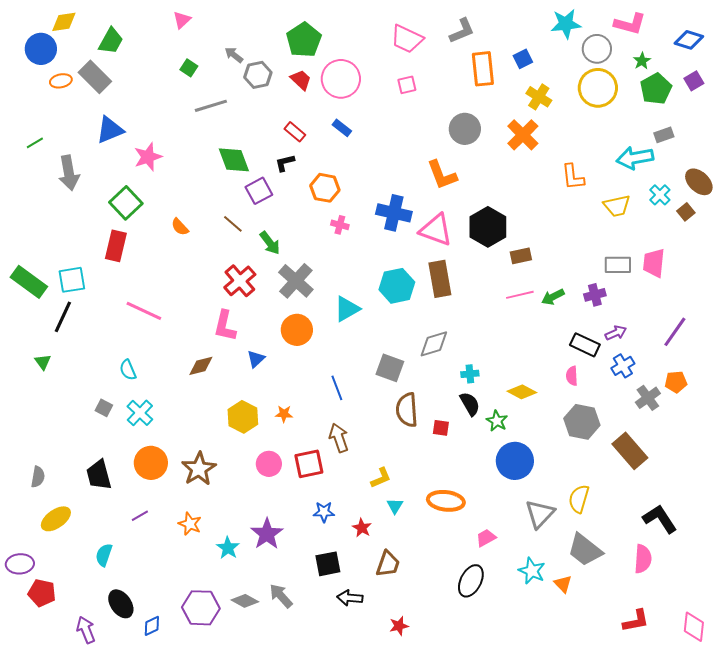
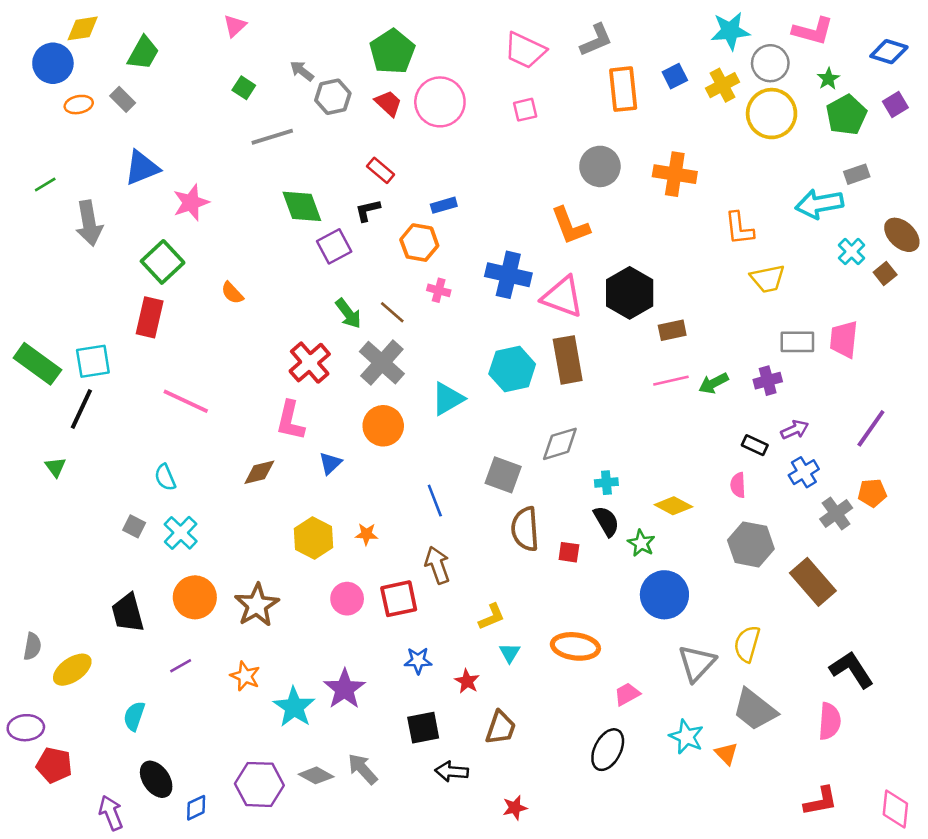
gray rectangle: (95, 77) -> (123, 99), size x0.6
yellow cross: (539, 97) -> (723, 85), moved, turned 30
blue rectangle: (342, 128) -> (444, 205), moved, turned -54
orange cross: (523, 135) -> (675, 174), turned -36
yellow trapezoid: (617, 206) -> (768, 279), moved
brown line: (233, 224) -> (392, 312), moved
black rectangle: (585, 345) -> (755, 445), size x0.7
gray semicircle: (38, 477) -> (32, 646), moved
cyan star: (228, 548) -> (294, 707), size x1.4

